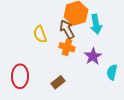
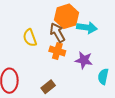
cyan arrow: (96, 24) -> (87, 28), turned -72
purple star: (93, 56) -> (84, 60), turned -30

